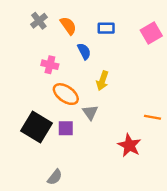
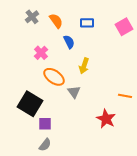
pink cross: (50, 65) -> (41, 53), turned 32
purple square: (66, 128) -> (45, 124), moved

